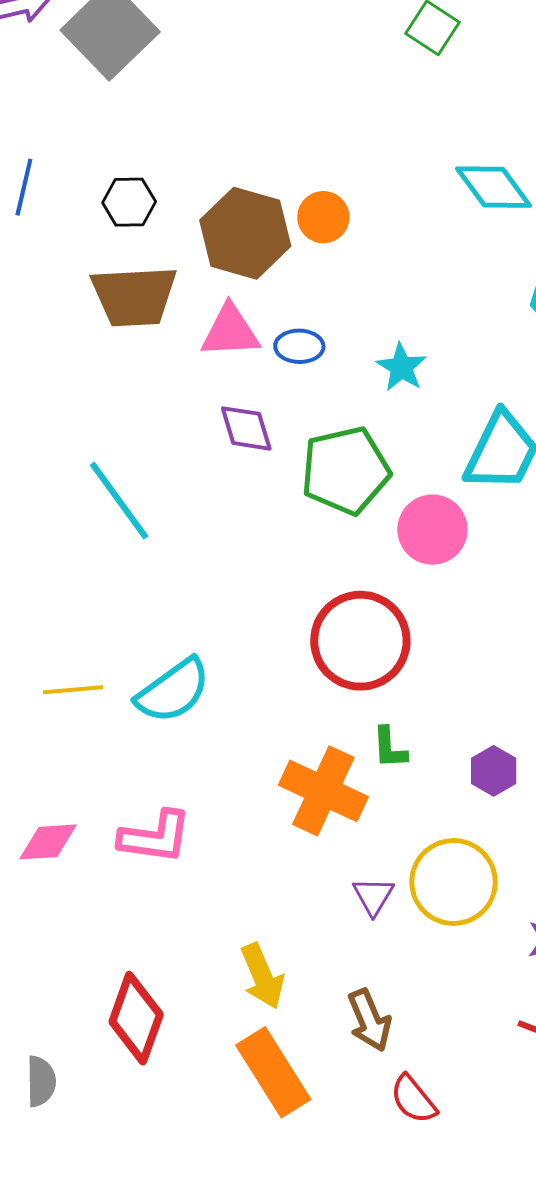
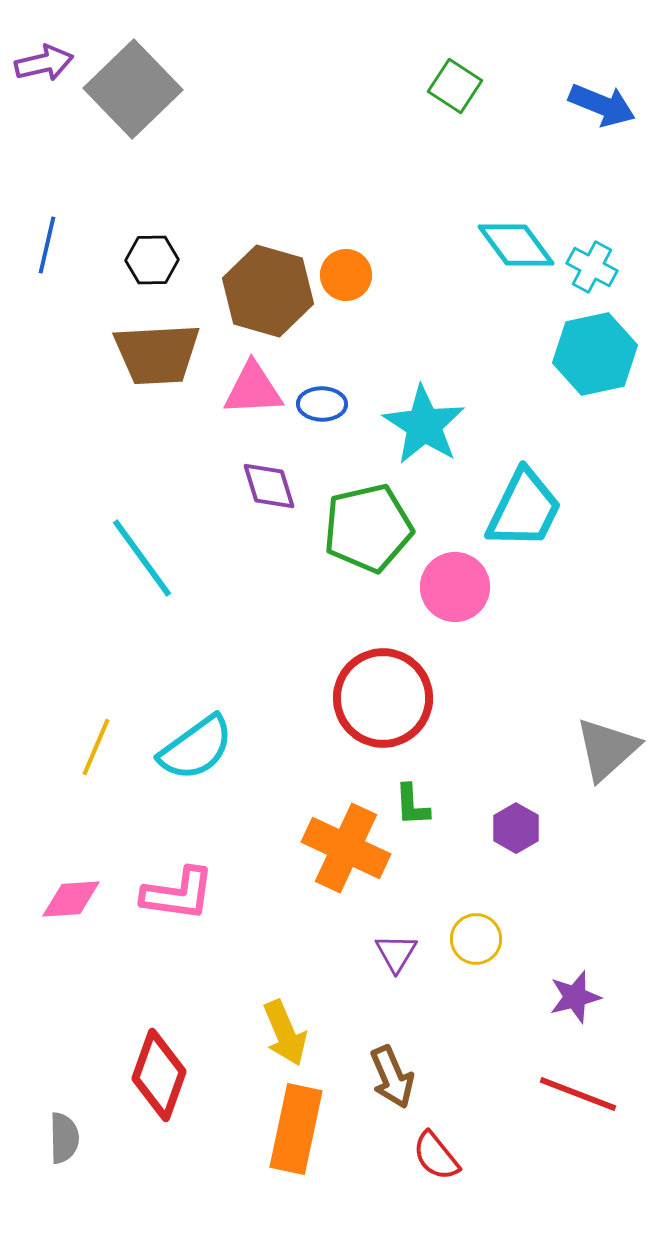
cyan star: (401, 367) -> (424, 425), size x1.6
yellow line: (73, 690) -> (96, 747), turned -62
yellow circle: (454, 882) -> (476, 939), size x0.6
orange rectangle: (273, 1072) -> (296, 1129), turned 44

